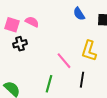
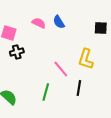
blue semicircle: (79, 14) -> (59, 22), moved
pink semicircle: (32, 22) -> (39, 23), moved

